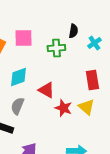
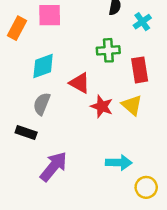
green cross: (56, 48) -> (108, 50), moved

